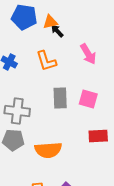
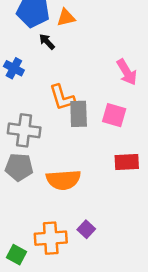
black arrow: (57, 31) -> (47, 42), moved
pink arrow: (88, 54) -> (127, 72), moved
orange L-shape: (46, 61) -> (62, 97), moved

